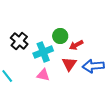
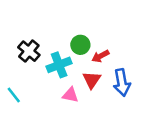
blue arrow: (93, 66) -> (122, 82), turned -95
pink triangle: (43, 75) -> (70, 95), moved

